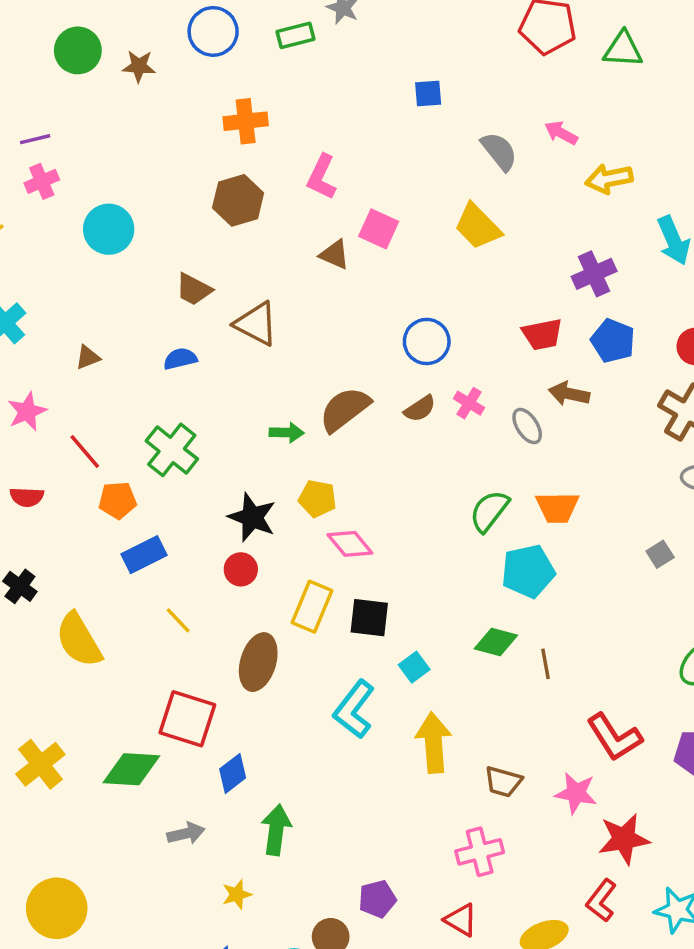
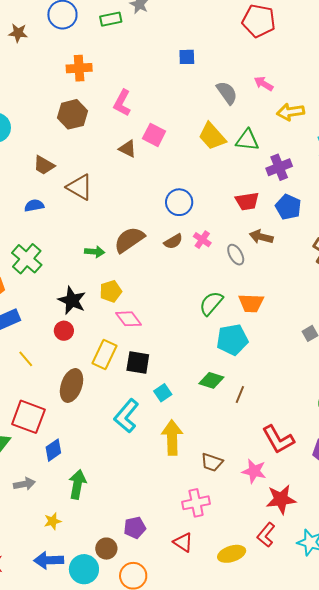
green triangle: (623, 49) -> (247, 140), moved
yellow pentagon: (317, 499) -> (111, 291), turned -30
brown line: (545, 664) -> (240, 395), turned 30

